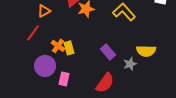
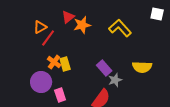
red line: (33, 33) -> (48, 38), moved
gray star: (130, 64) -> (115, 80), moved
pink rectangle: (64, 79) -> (60, 95), turned -32

